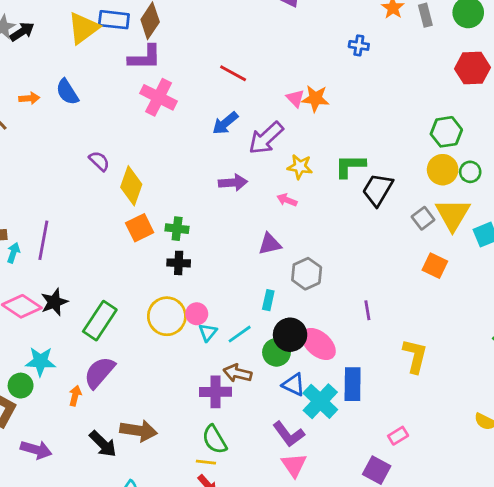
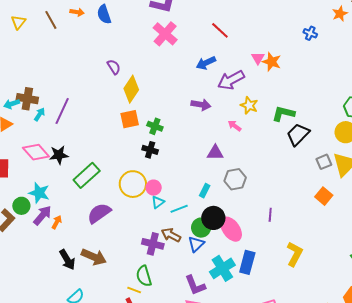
purple semicircle: (99, 372) -> (99, 213), moved
blue triangle: (294, 385) -> (196, 244), moved, turned 36
purple arrow: (36, 450) -> (42, 215), moved, turned -80

